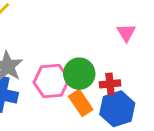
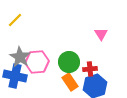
pink hexagon: (51, 81) -> (37, 62), moved

